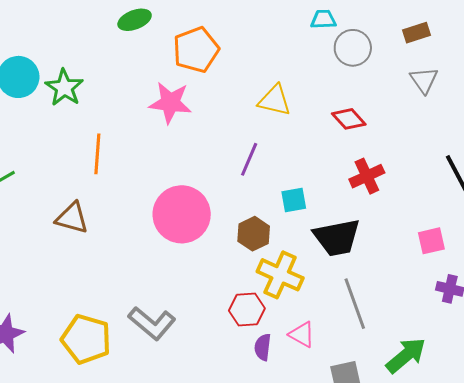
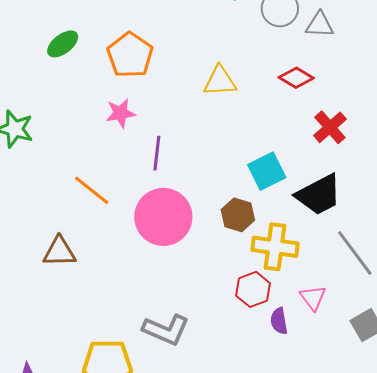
gray triangle: (424, 80) -> (320, 25), moved, turned -36
pink star: (170, 103) -> (121, 113), size x0.7
orange line: (97, 154) -> (92, 190), moved, turned -39
purple line: (249, 159) -> (157, 153), moved
cyan square: (294, 200) -> (267, 171), size x1.4
pink triangle: (302, 334) -> (313, 298), turned 40

